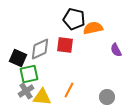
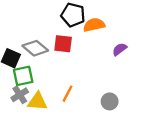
gray diamond: (40, 49) -> (35, 48), turned 65
purple semicircle: (116, 50) -> (120, 49), turned 80

